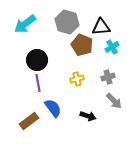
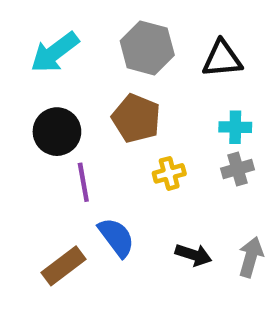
brown pentagon: (82, 45) -> (136, 118), moved
cyan cross: (112, 47) -> (235, 127), moved, turned 32
black circle: (37, 60) -> (57, 132), moved
gray arrow: (114, 101) -> (251, 257), moved, turned -120

